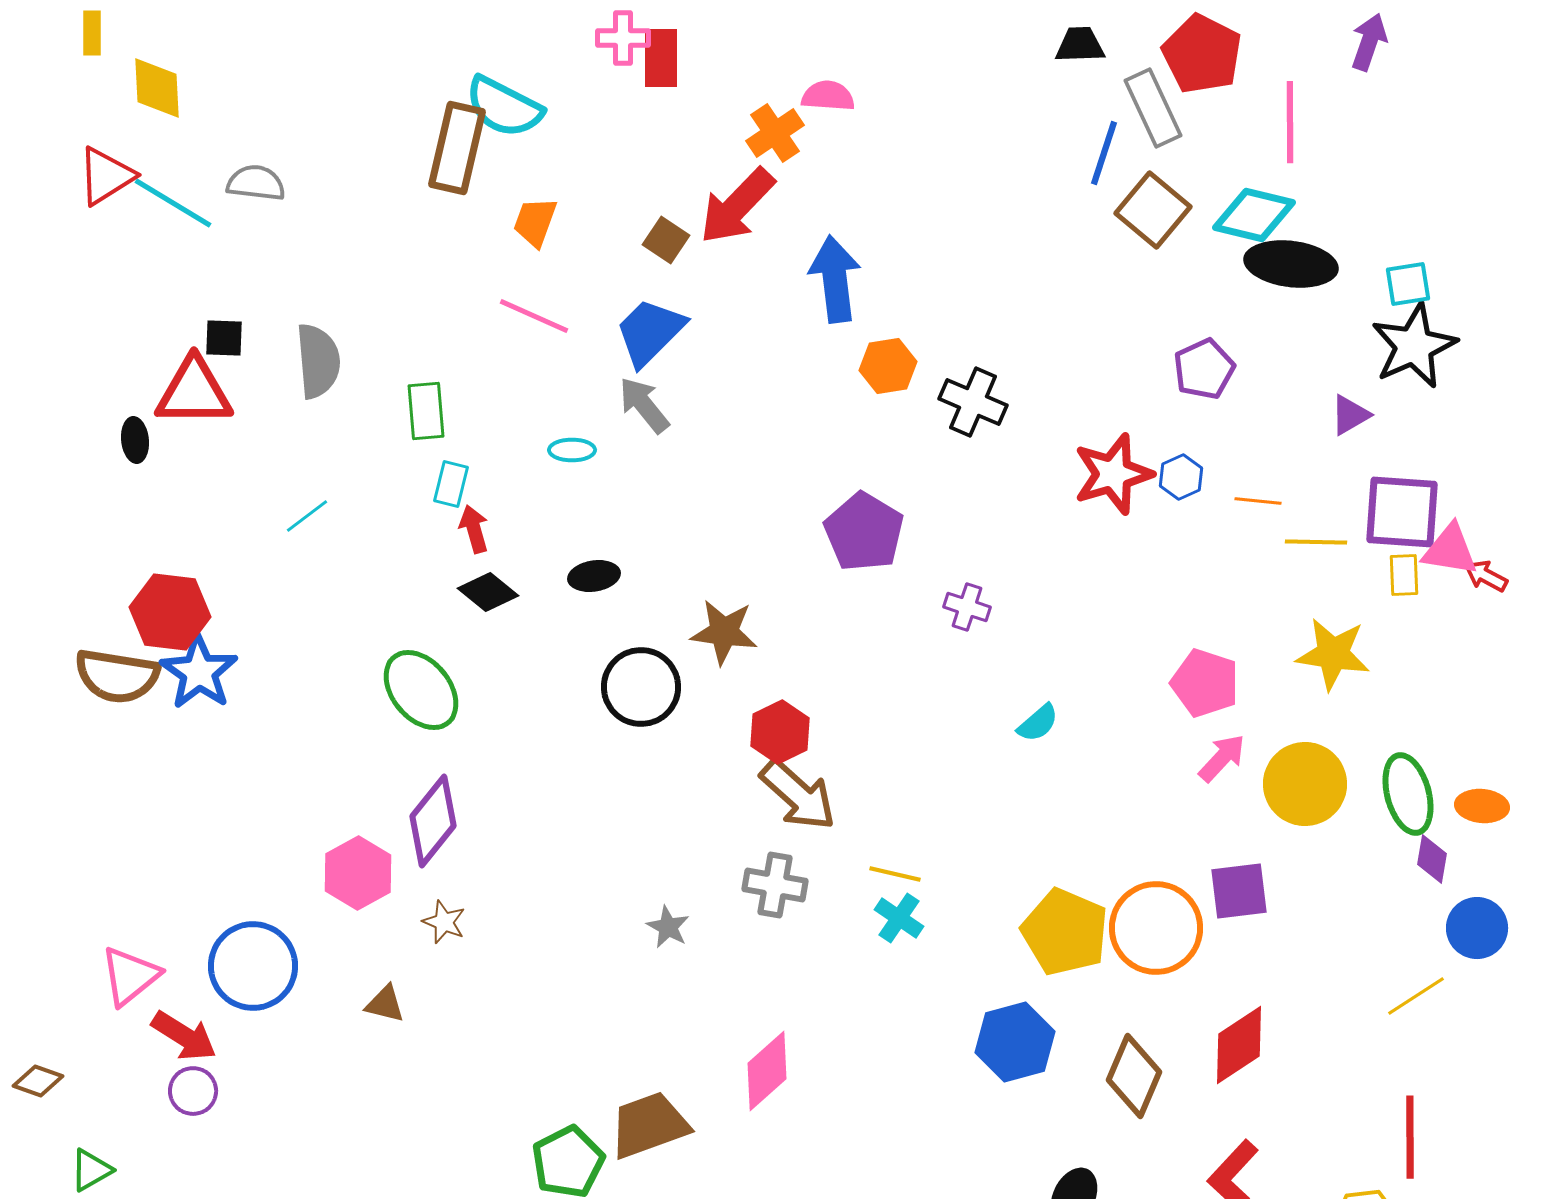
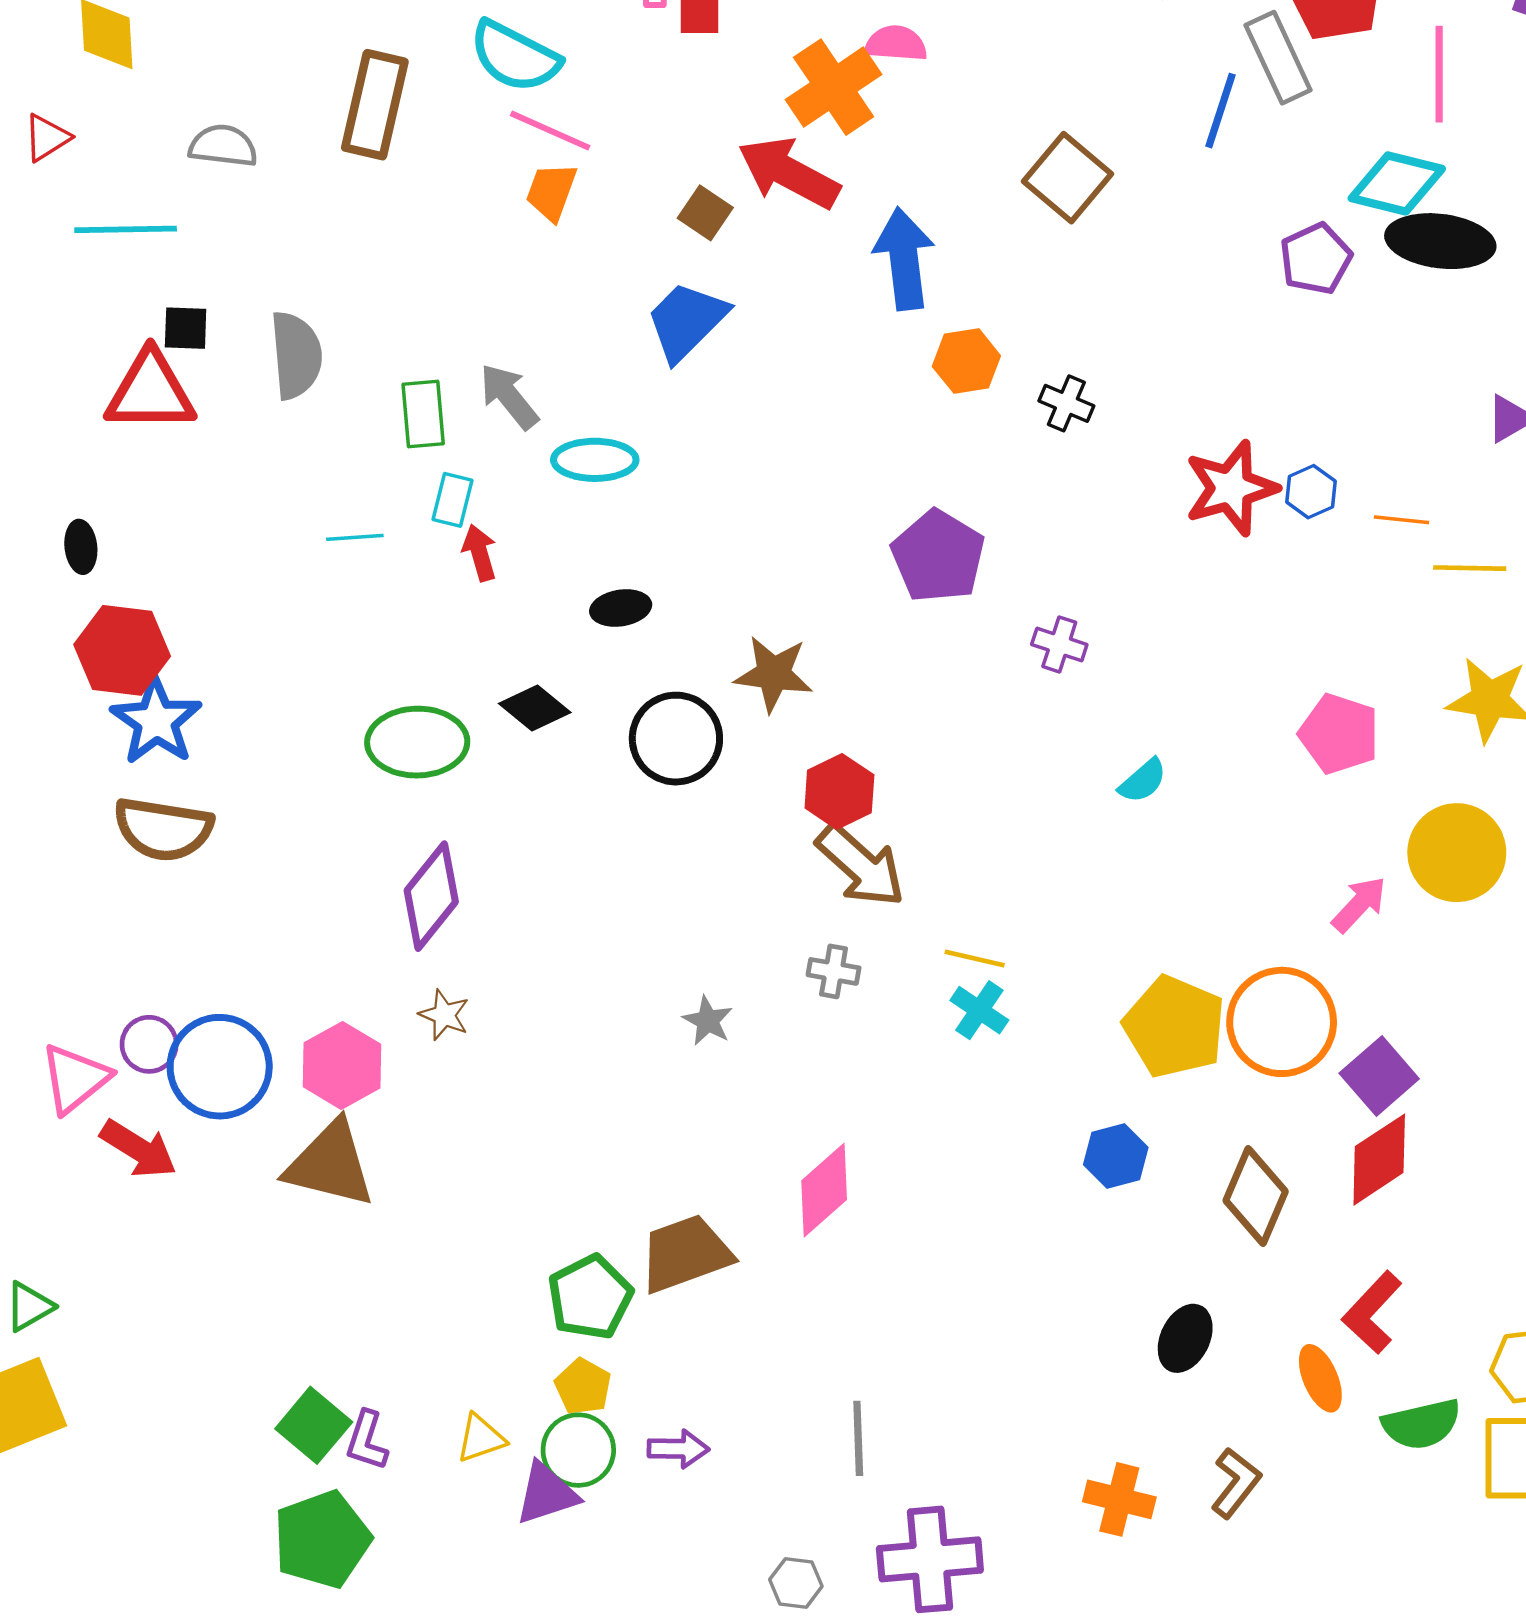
orange cross: (775, 133) -> (834, 87), size x1.4
brown rectangle: (457, 148) -> (375, 105), moved
red triangle: (106, 176) -> (47, 138), size x0.7
cyan line: (173, 203) -> (126, 229), moved, turned -32
red arrow: (737, 206) -> (789, 173), turned 74
brown square: (1153, 210) -> (1068, 178), moved
pink line: (534, 316) -> (550, 131), moved
purple pentagon: (1204, 369) -> (1316, 259), moved
black cross: (973, 402) -> (1066, 403), size x0.7
gray arrow: (644, 405) -> (509, 396), moved
black ellipse: (135, 440) -> (81, 547), moved
cyan ellipse: (572, 450) -> (595, 460), size x1.5
cyan line: (307, 516) -> (355, 537), moved, turned 33
black diamond: (488, 592) -> (535, 708), moved
brown semicircle: (117, 676) -> (163, 829), moved
green ellipse: (421, 690) -> (417, 742), turned -52
pink arrow: (1222, 758) -> (1359, 904), moved
pink hexagon: (358, 873) -> (342, 1065), moved
gray cross: (775, 885) -> (834, 971), size x0.7
purple square: (1239, 891) -> (1379, 1076), moved, turned -34
brown triangle: (385, 1004) -> (330, 1164), moved, size x2.0
blue hexagon: (1015, 1042) -> (1116, 1156), size x0.7
purple circle: (193, 1091) -> (149, 1044), moved

